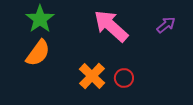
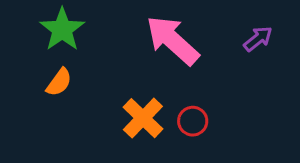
orange semicircle: (38, 53) -> (59, 82), size x0.7

